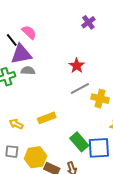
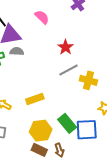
pink semicircle: (29, 32) -> (42, 17), moved
yellow hexagon: (36, 157) -> (41, 131), moved

